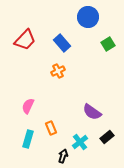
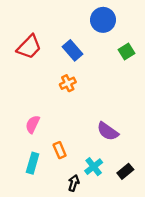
black rectangle: (107, 137) -> (125, 171), moved

